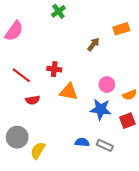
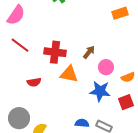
brown arrow: (93, 44) -> (89, 52), moved
red cross: (54, 69) -> (55, 52), size x1.5
red line: (21, 75) -> (20, 45), moved

